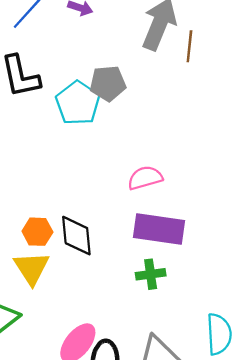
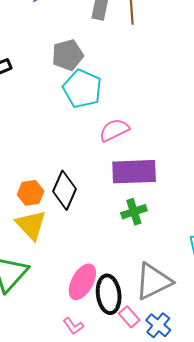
cyan pentagon: (78, 103) -> (82, 89), moved
black diamond: (76, 236) -> (64, 190), turned 39

